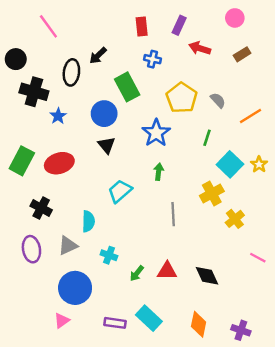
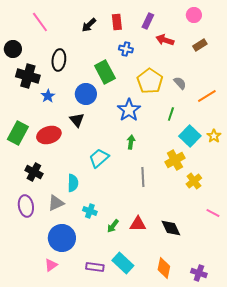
black arrow: (98, 55) -> (89, 25), moved
black triangle: (107, 145) -> (77, 120), moved

